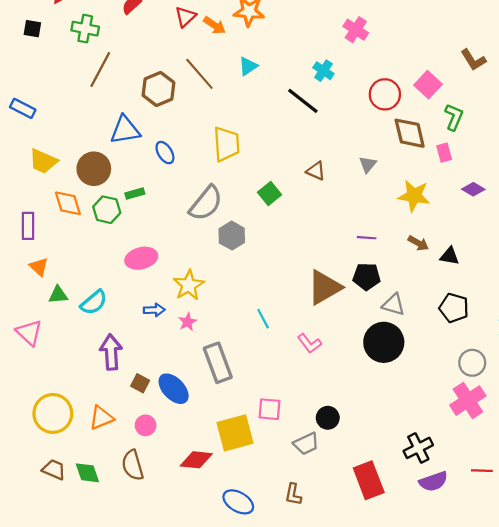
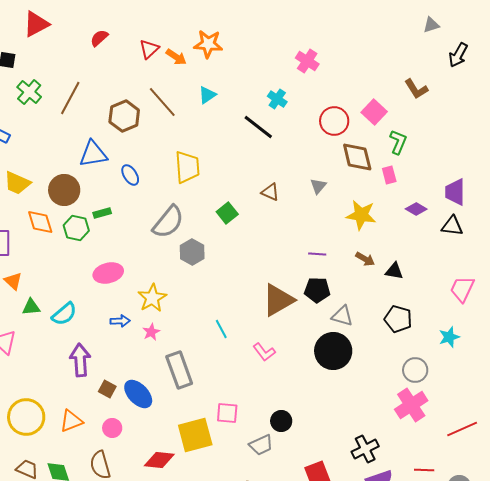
green cross: (85, 29) -> (29, 92), moved, turned 30

